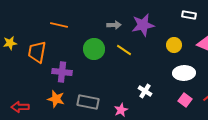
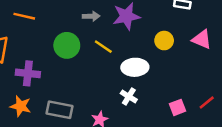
white ellipse: (184, 73) -> (135, 67), moved
pink square: (185, 100) -> (177, 107), turned 32

